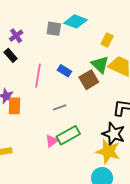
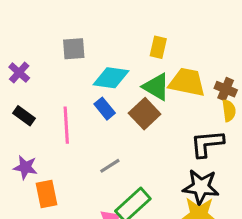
cyan diamond: (75, 21) -> (111, 78), moved
black rectangle: (11, 55) -> (24, 116), moved
blue rectangle: (64, 71) -> (105, 109), turned 32
orange rectangle: (15, 106) -> (47, 194), moved

